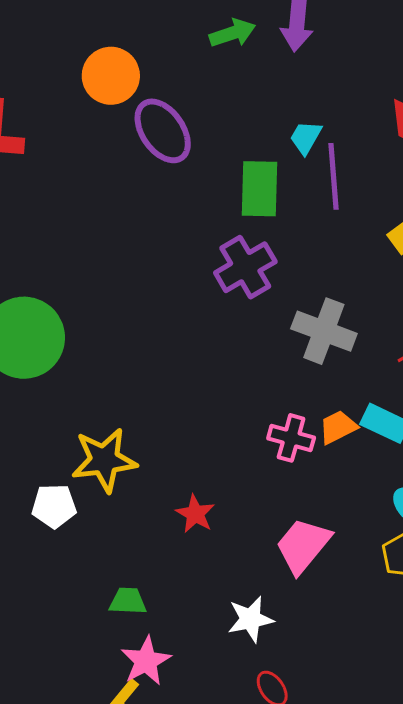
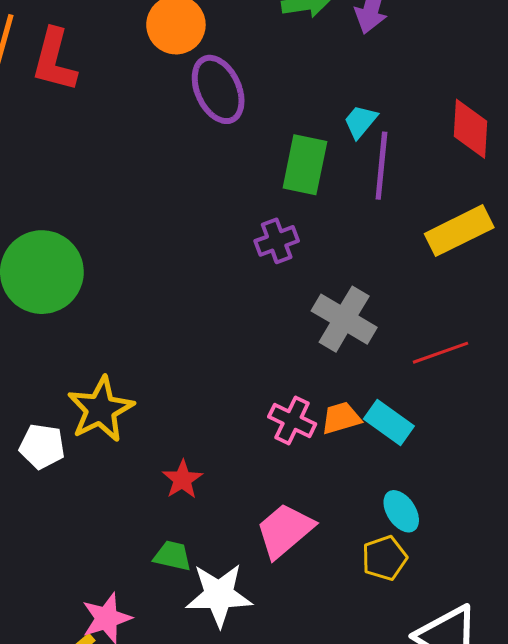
purple cross: (245, 267) -> (277, 241), size x0.7
yellow star: (104, 460) -> (101, 409), turned -30
green trapezoid: (128, 601) -> (172, 556), moved
white star: (250, 619) -> (219, 595), size x1.4

